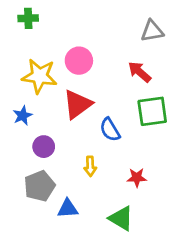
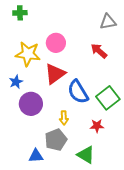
green square: (152, 111) -> (108, 98), moved, turned -30
blue semicircle: (110, 130) -> (78, 92), size x1.4
purple circle: (44, 147) -> (31, 104), size x1.5
gray pentagon: (39, 186) -> (56, 140), moved
blue triangle: (68, 209) -> (36, 156), moved

